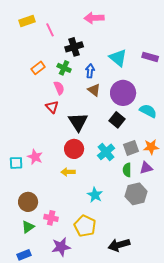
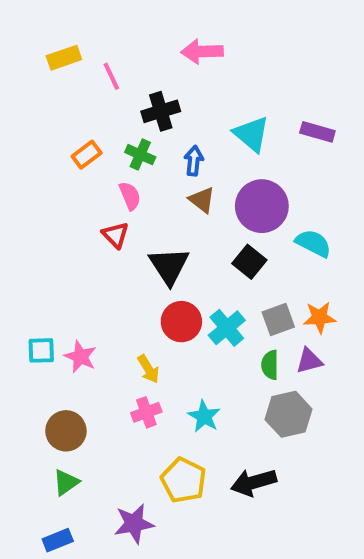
red circle: (74, 149) -> (181, 322), moved
pink star: (35, 157) -> (80, 357), moved
yellow arrow: (68, 172) -> (148, 369), turned -120
pink cross: (51, 218) -> (146, 412), moved, turned -32
black arrow: (119, 245) -> (254, 482), moved

